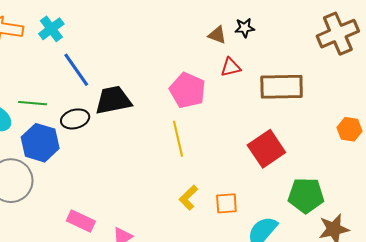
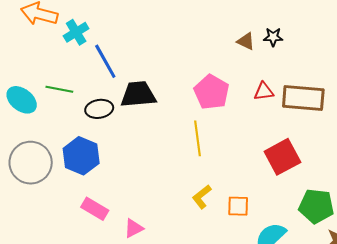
cyan cross: (51, 29) -> (76, 32), moved
red triangle: (231, 67) -> (264, 91), moved
blue hexagon: (40, 143) -> (81, 156), moved

